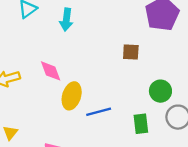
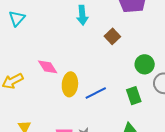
cyan arrow: (66, 20) -> (82, 15), moved
brown square: (131, 52) -> (112, 36), turned -35

